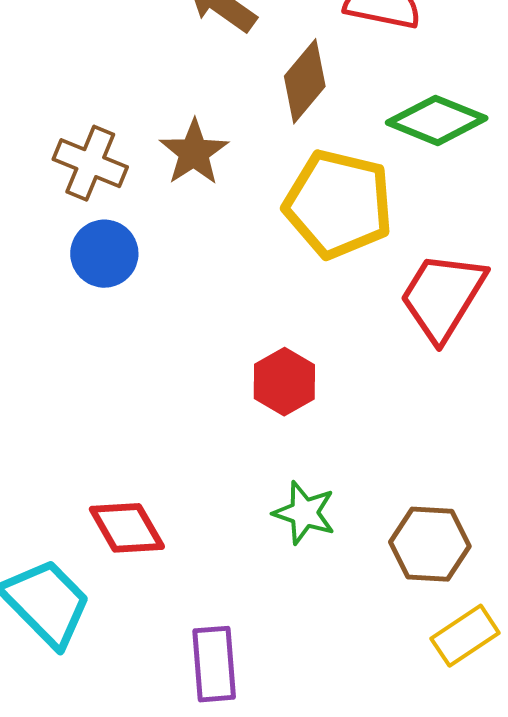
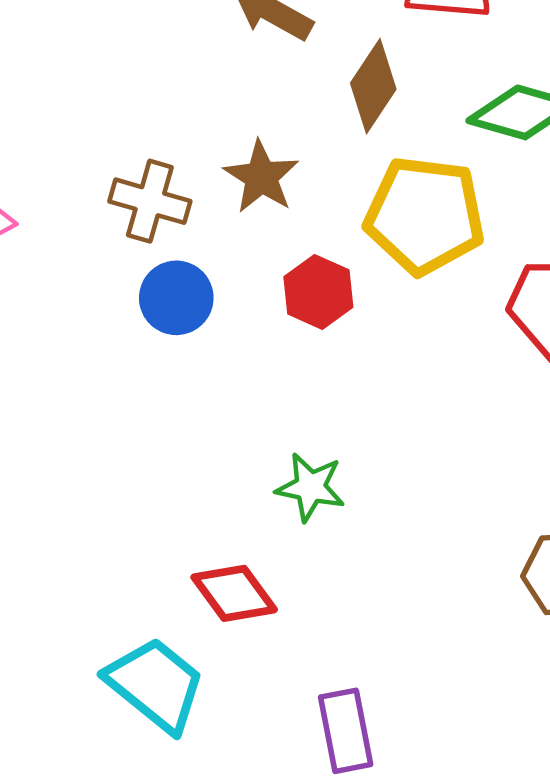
red hexagon: (284, 382) -> (318, 292), moved
green star: (304, 513) -> (310, 487), moved

